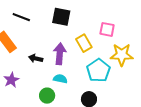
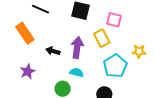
pink square: (107, 29) -> (114, 20), moved
yellow star: (122, 55) -> (139, 51), size x0.6

